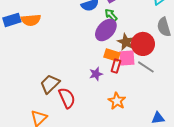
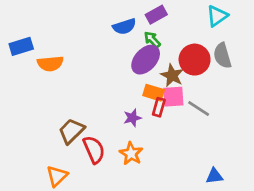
orange semicircle: (31, 20) -> (50, 64), moved
red circle: (143, 44) -> (195, 60), moved
orange star: (117, 101) -> (131, 154), moved

